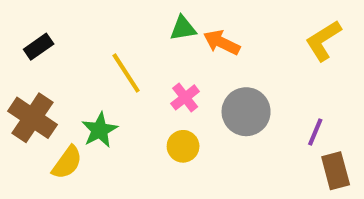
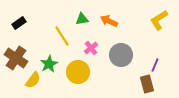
green triangle: (183, 28) -> (82, 19), moved
yellow circle: (183, 146) -> (78, 72), moved, size x1.5
brown rectangle: (336, 171) -> (147, 84), moved

